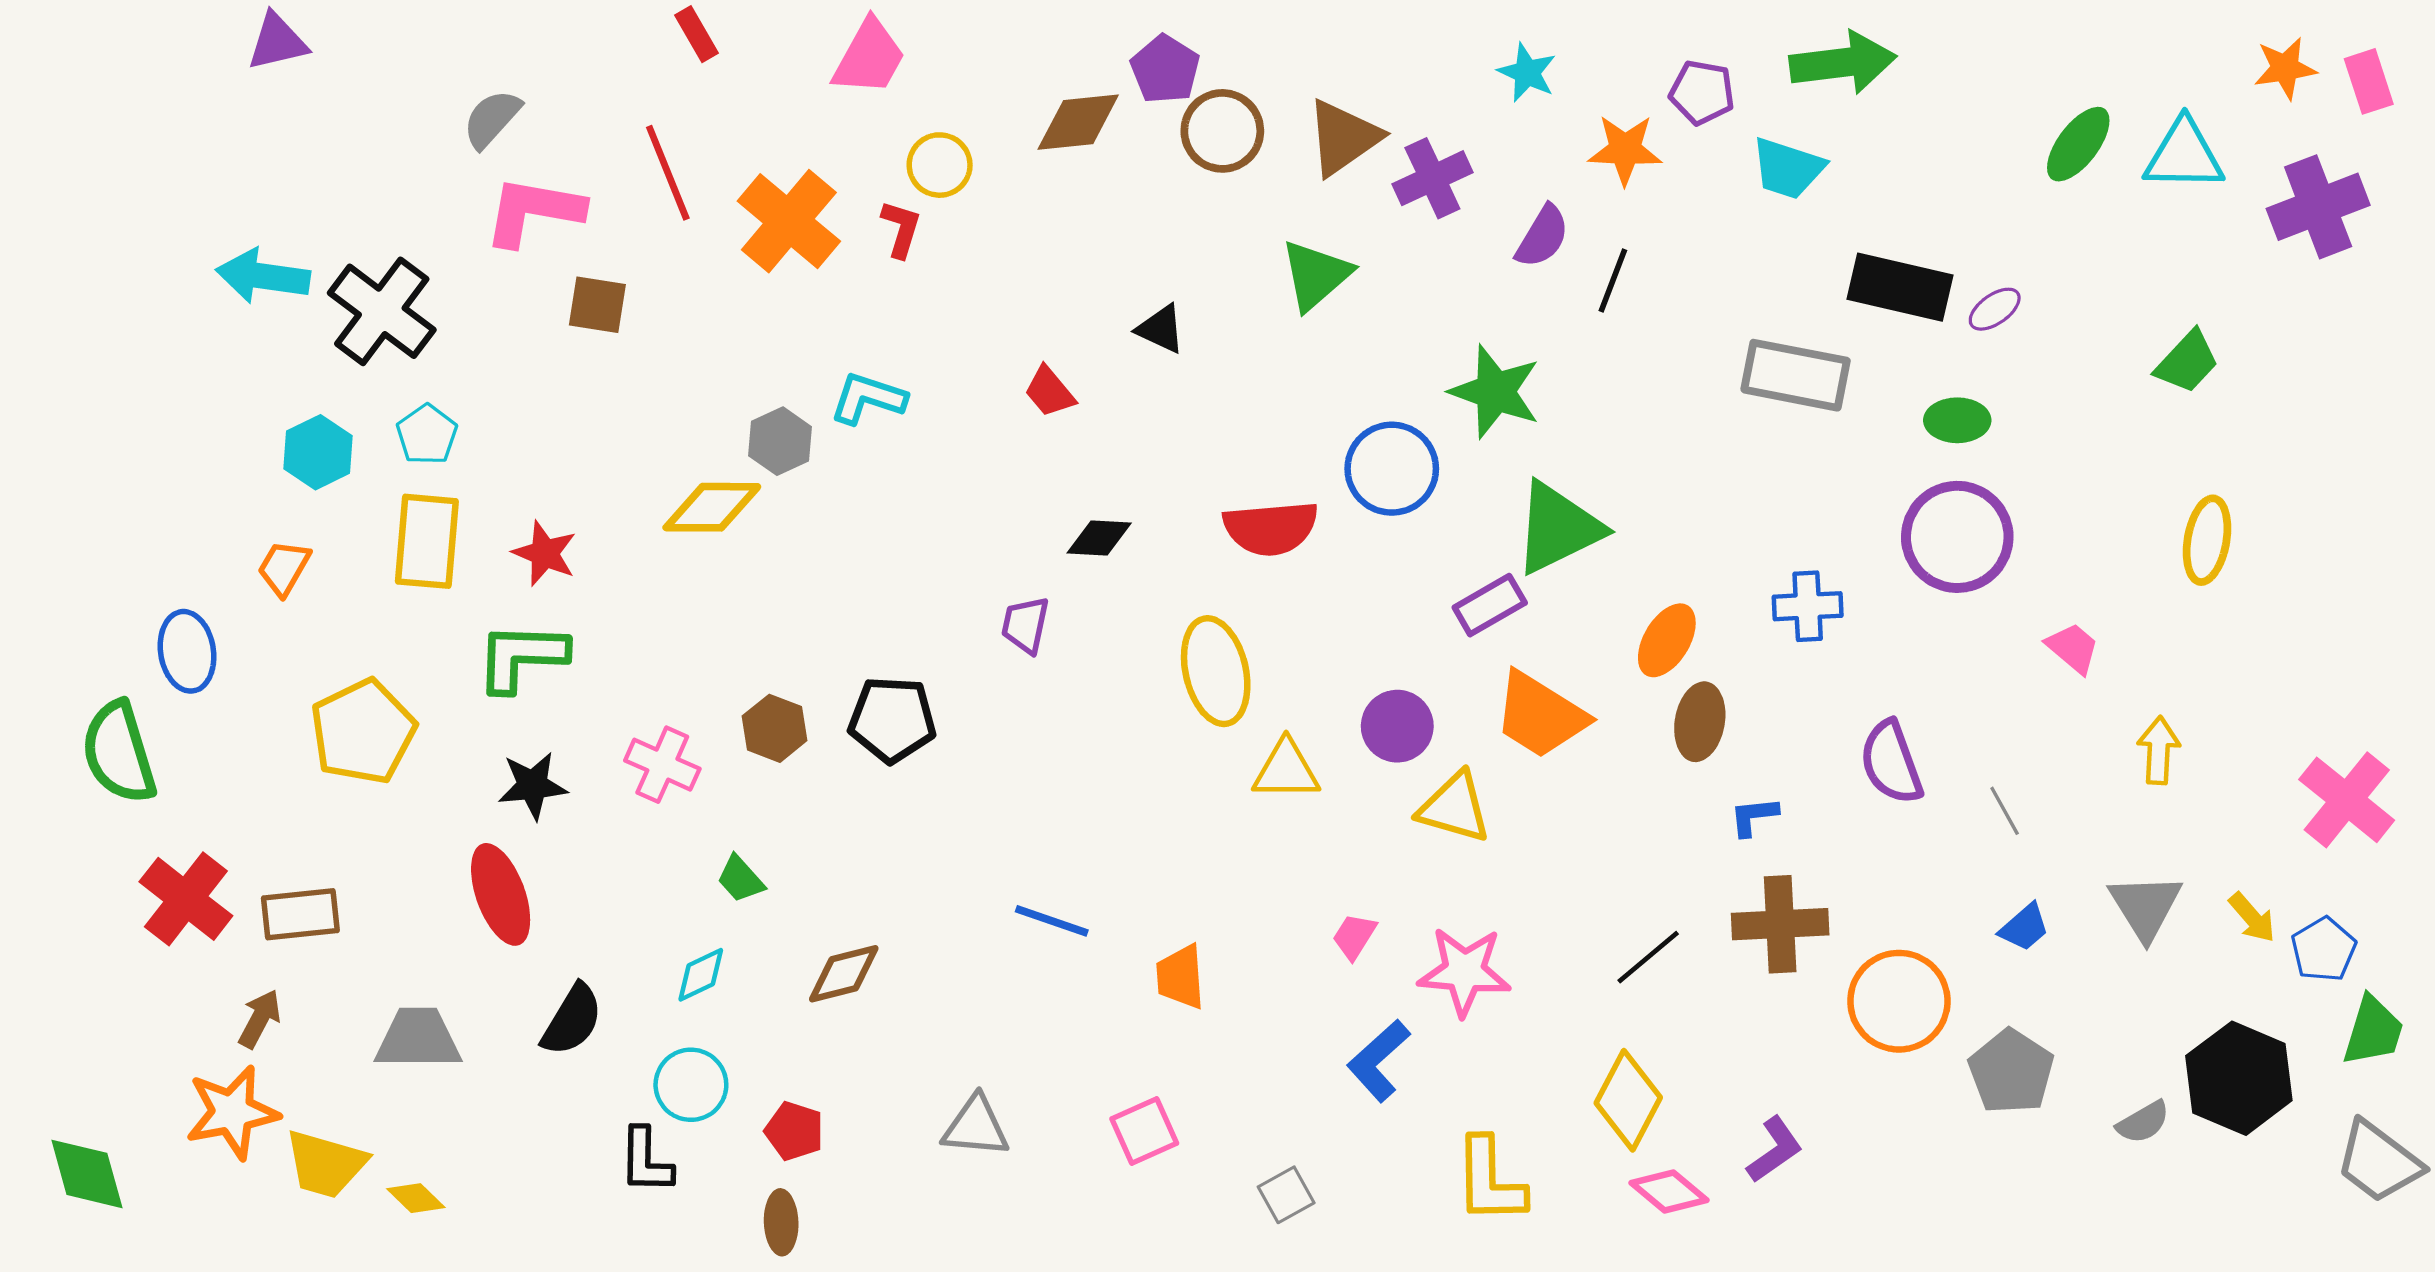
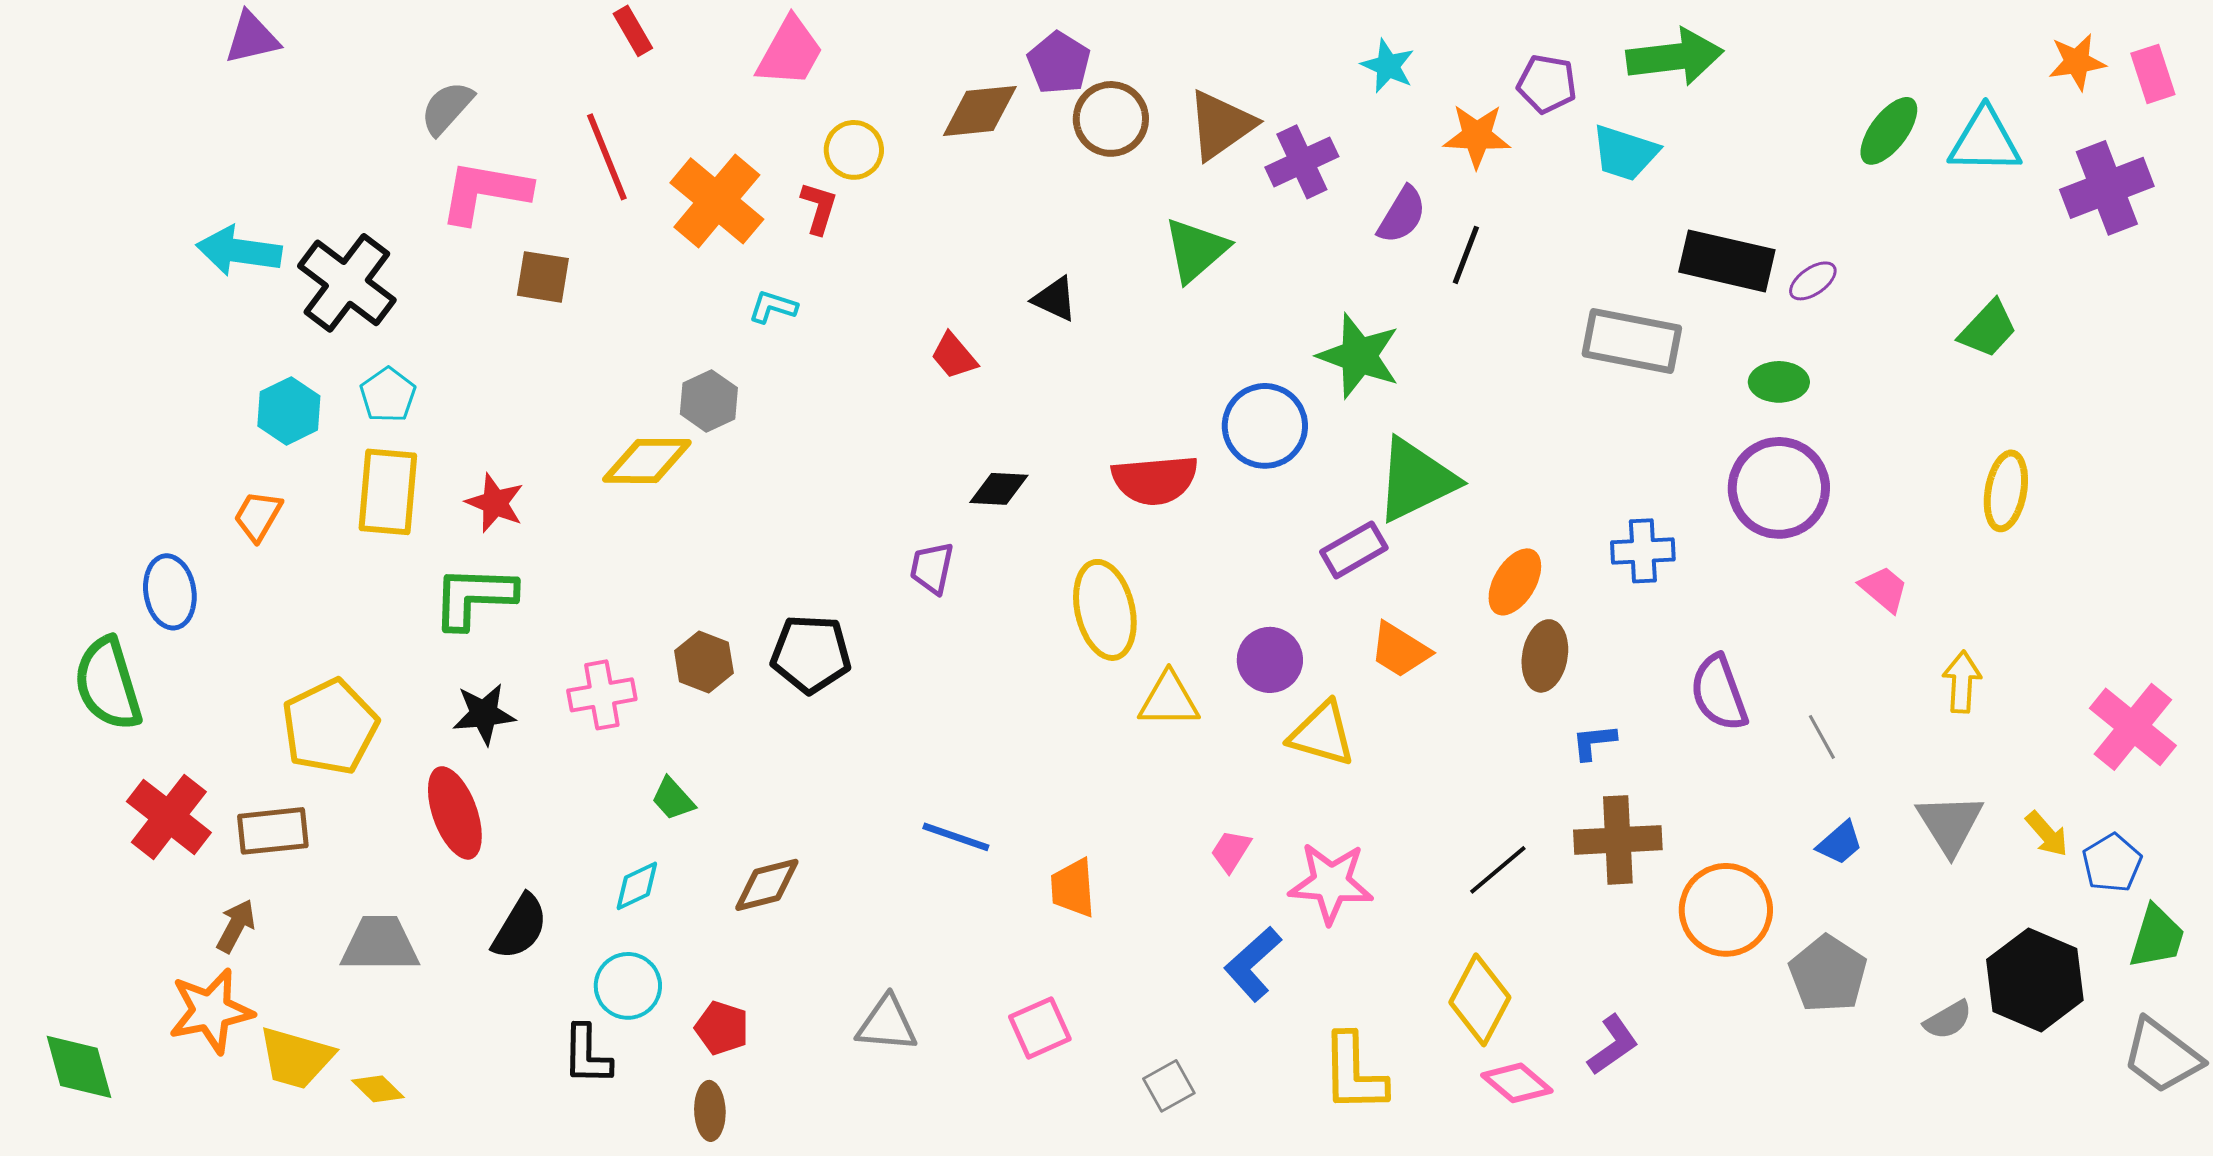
cyan L-shape: (868, 398) -> (773, 307), moved, size x0.7
orange trapezoid: (1540, 715) -> (1400, 650), size x0.7
yellow pentagon: (363, 732) -> (330, 727), moved
pink cross: (662, 765) -> (602, 695), turned -34

